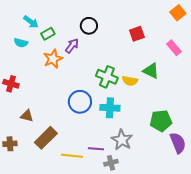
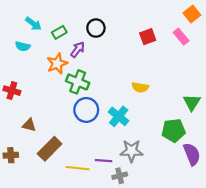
green rectangle: (48, 34) -> (59, 32), moved
pink rectangle: (174, 48) -> (181, 37), moved
green triangle: (151, 71) -> (192, 102), moved, turned 36
green cross: (107, 77) -> (78, 82), moved
cyan cross: (110, 108) -> (119, 116), turned 36
gray star: (122, 140) -> (131, 151), turned -30

